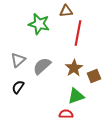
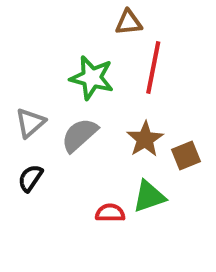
green star: (39, 24) -> (92, 78), moved
red semicircle: (66, 114) -> (110, 213), moved

